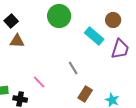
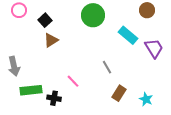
brown circle: (113, 20) -> (147, 10), moved
brown triangle: (17, 41) -> (51, 40), turned -35
purple trapezoid: (120, 49) -> (154, 48), turned -50

